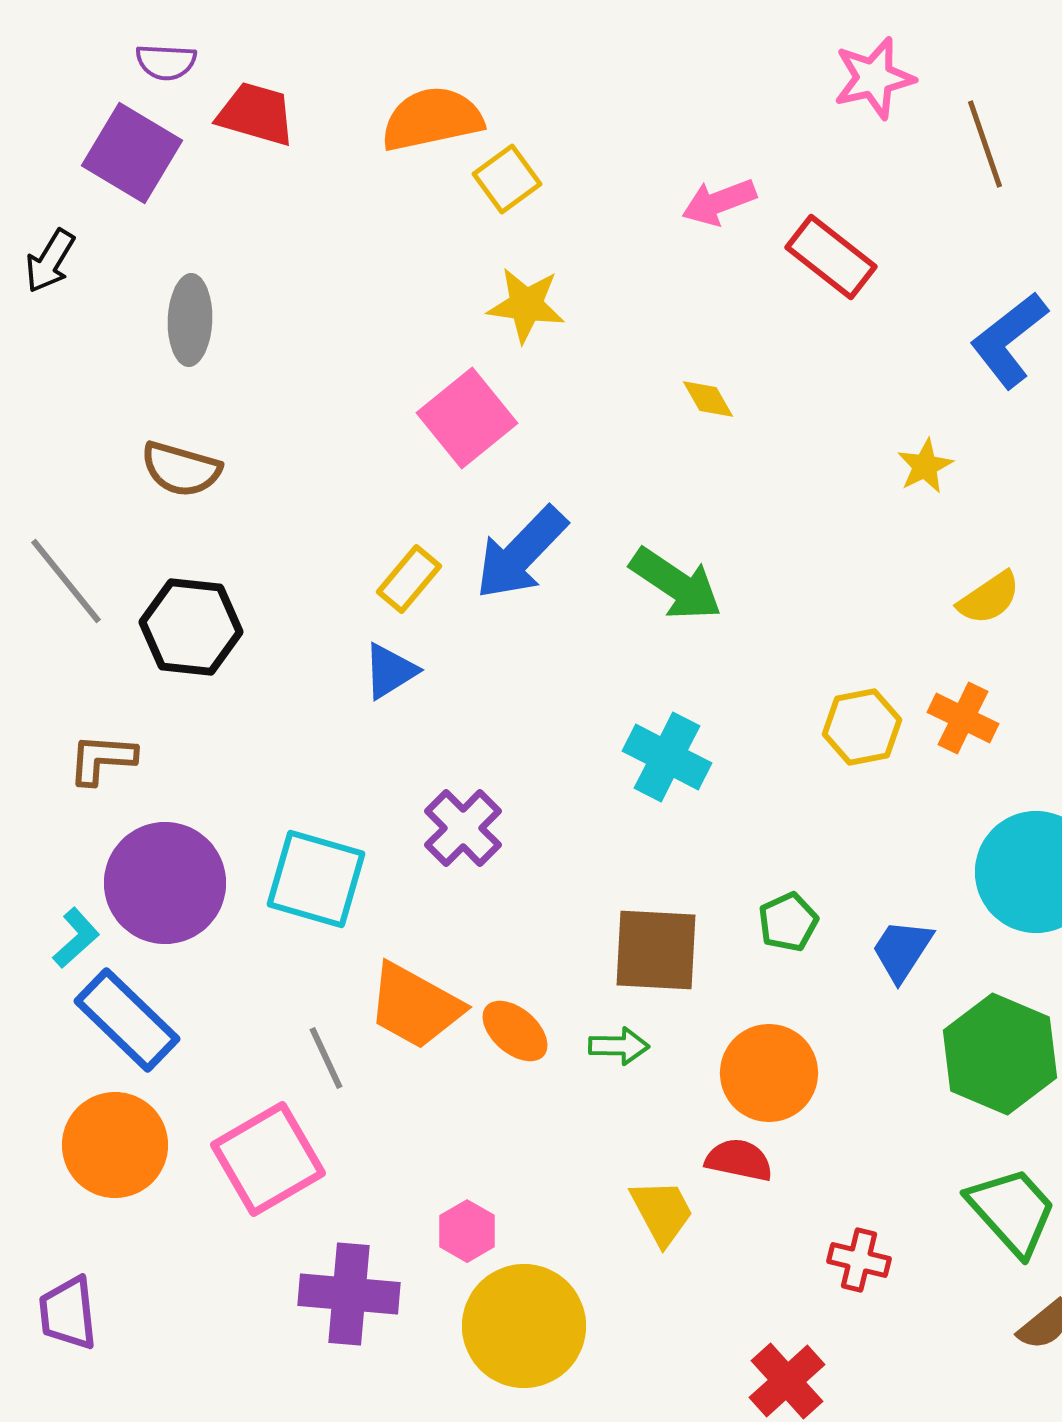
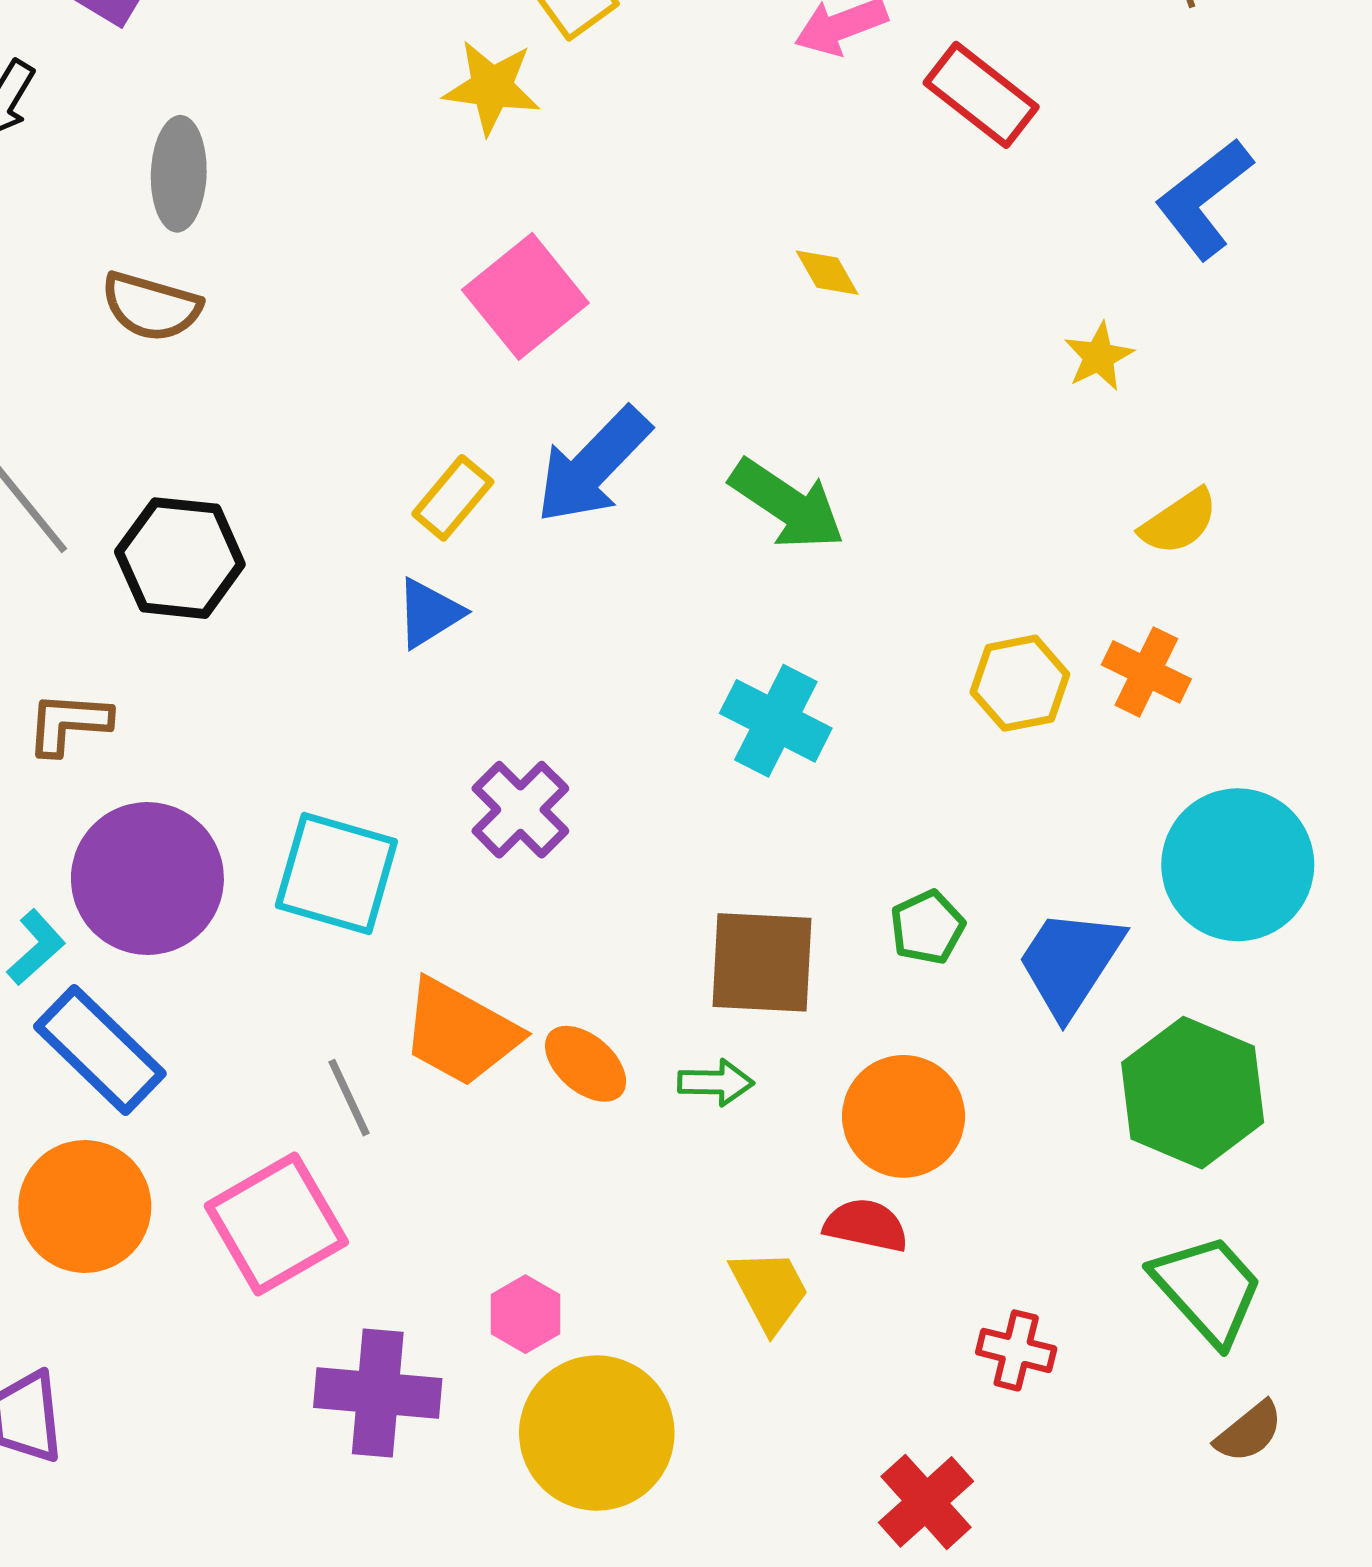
yellow star: (526, 305) -> (492, 87), moved
brown semicircle: (181, 469) -> (151, 306), moved
blue trapezoid: (902, 950) -> (1070, 962), size x1.4

